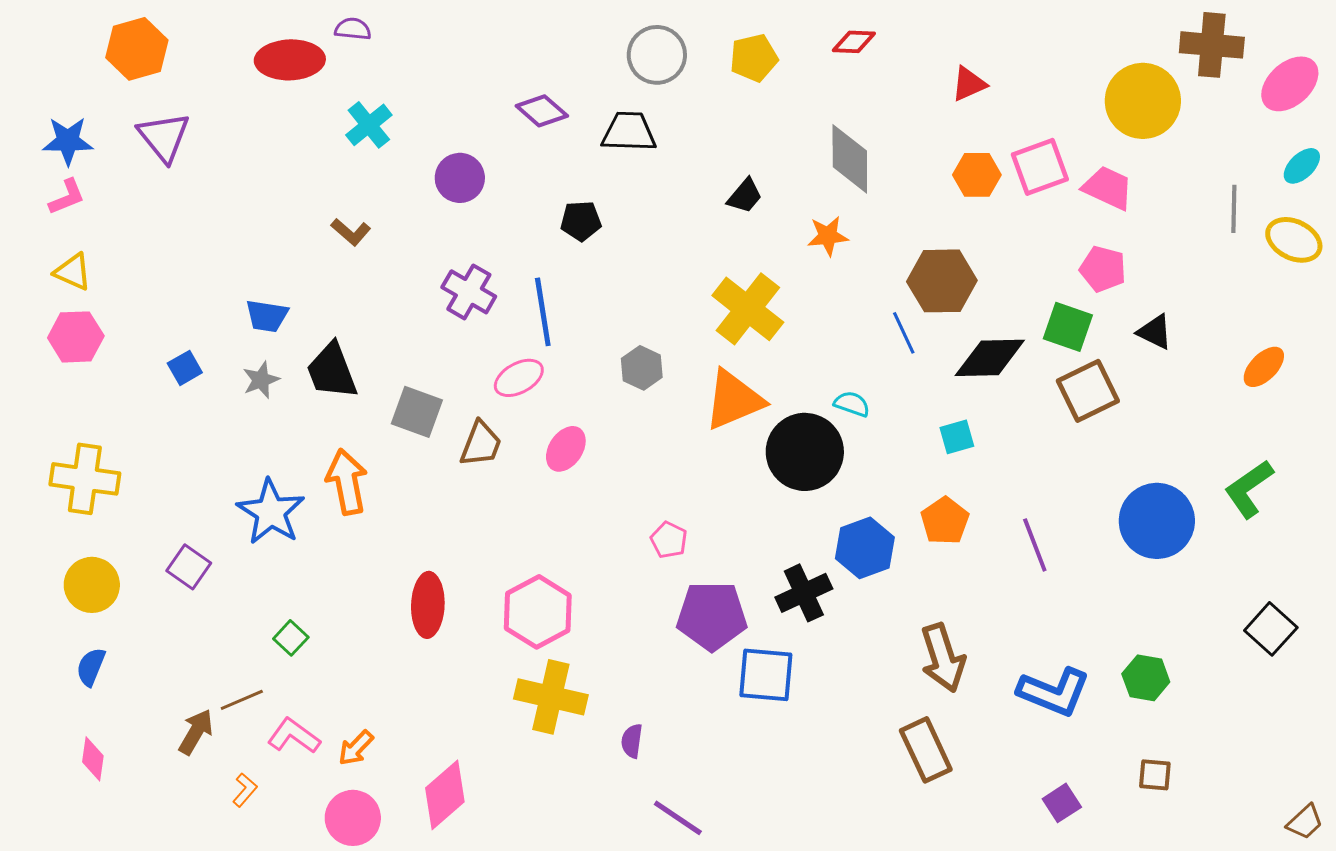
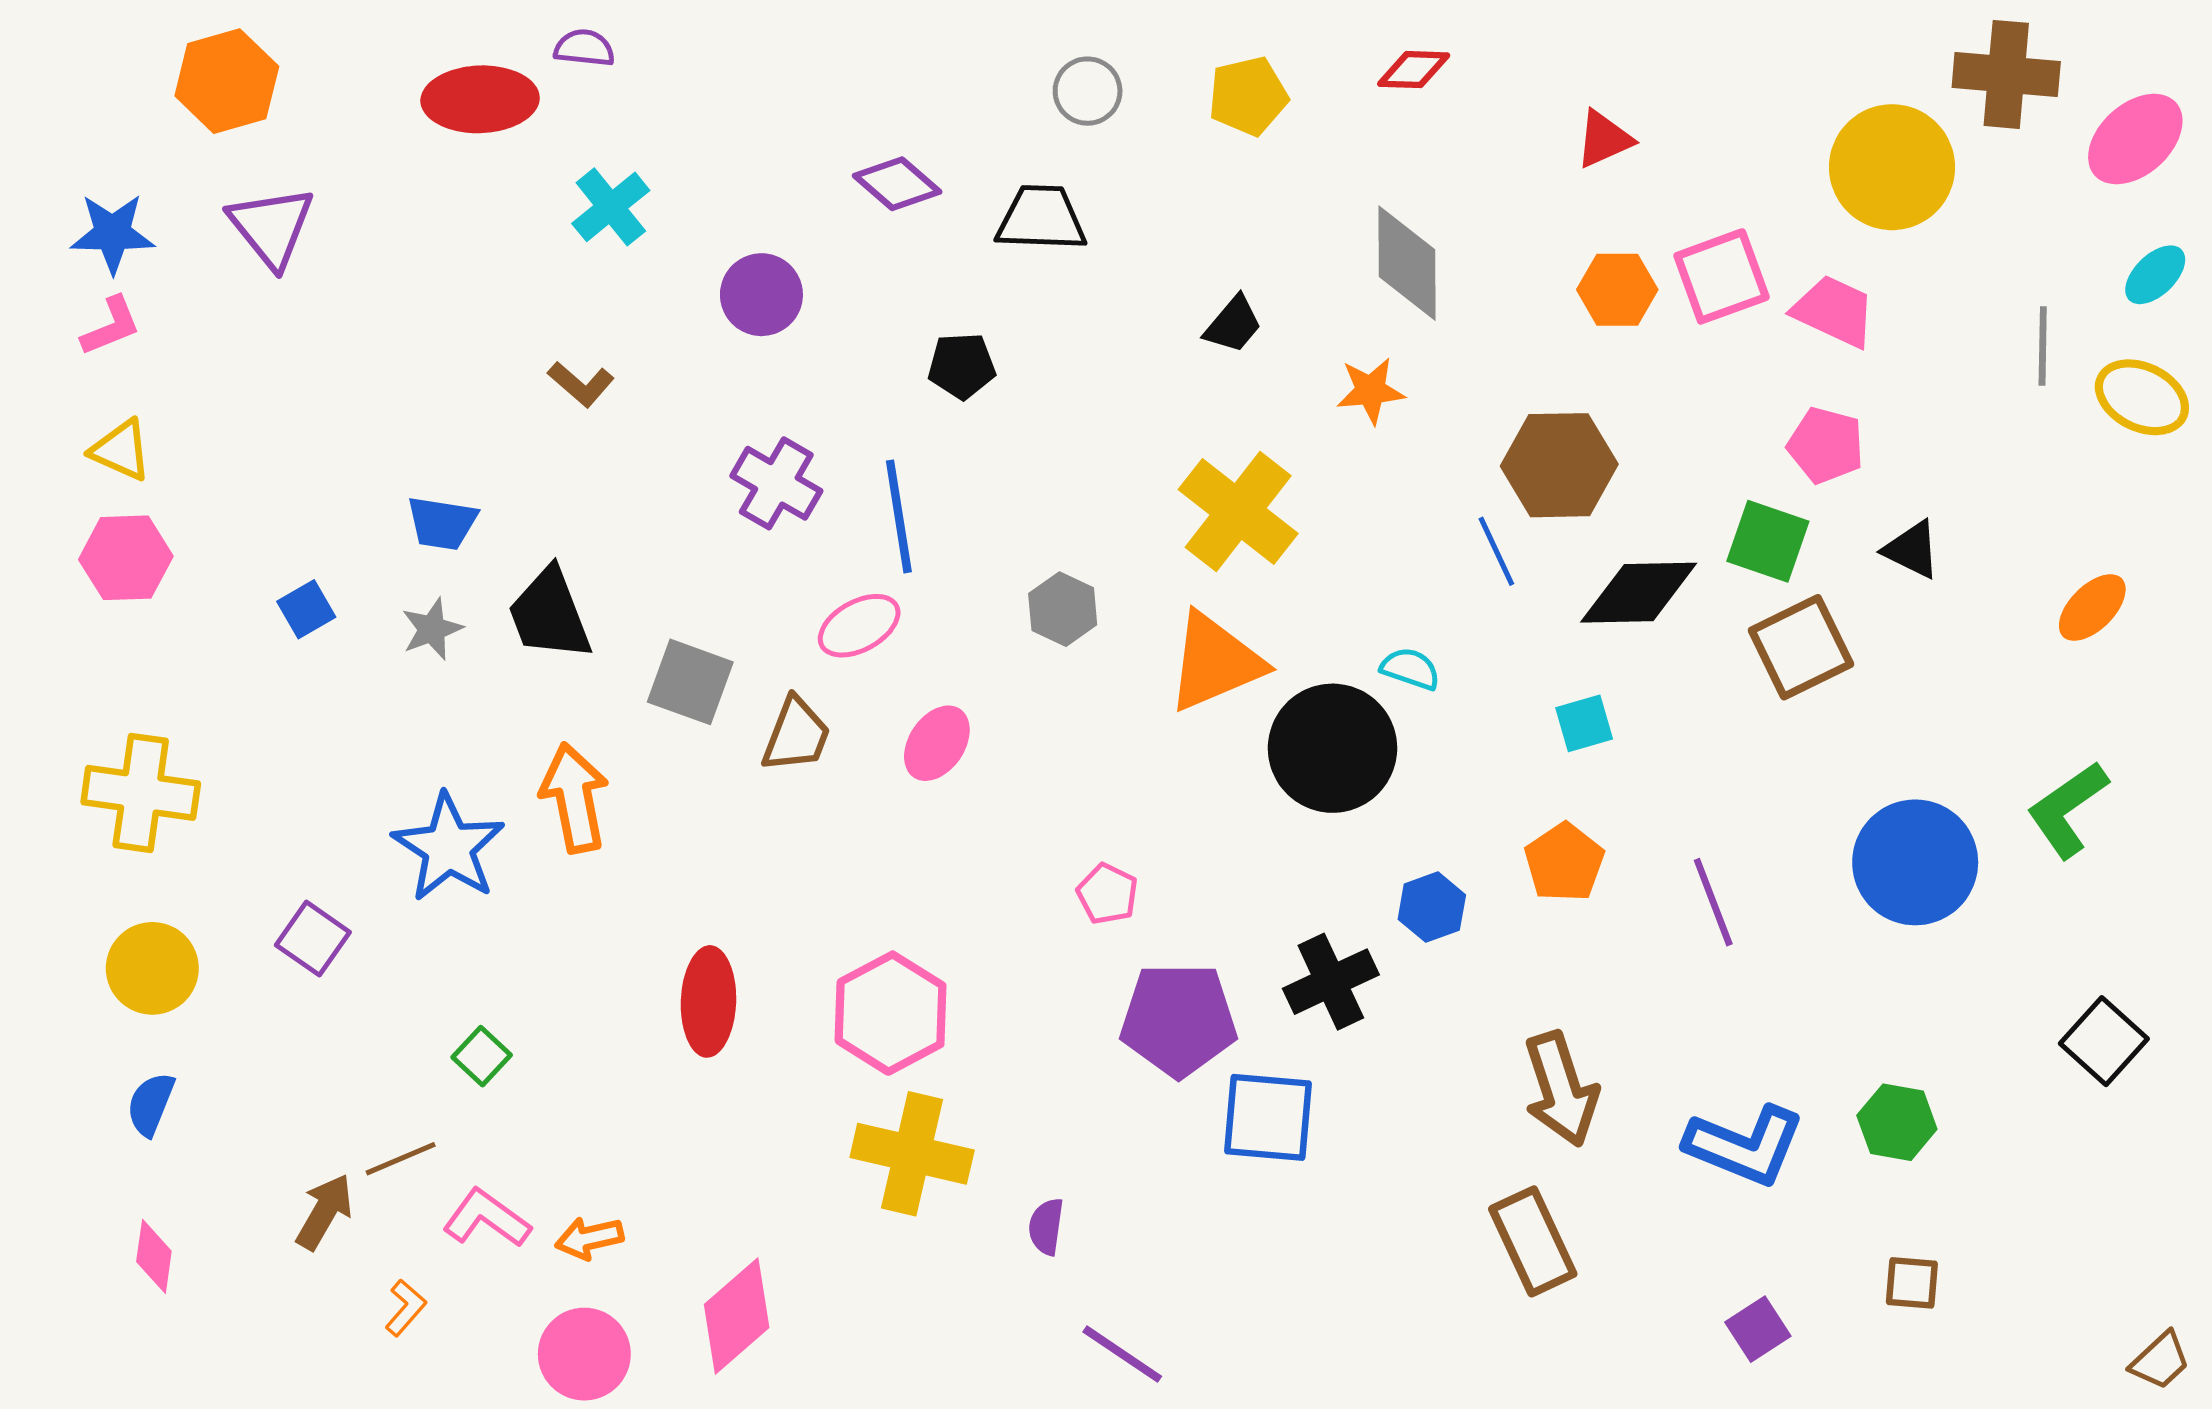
gray circle: (657, 55) -> (1088, 91), size x0.7
blue hexagon: (865, 548) -> (1432, 907), size x0.7
orange arrow: (356, 748) -> (589, 1238), turned 33

